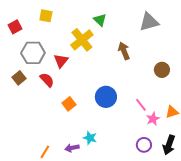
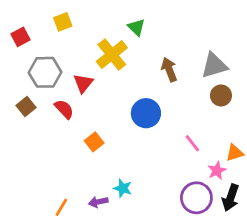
yellow square: (46, 16) -> (63, 22), turned -32
gray triangle: (149, 22) -> (214, 65), moved
blue circle: (106, 97) -> (146, 113), moved
pink star: (153, 119) -> (217, 171), moved
purple circle: (144, 145) -> (196, 198), size x1.5

